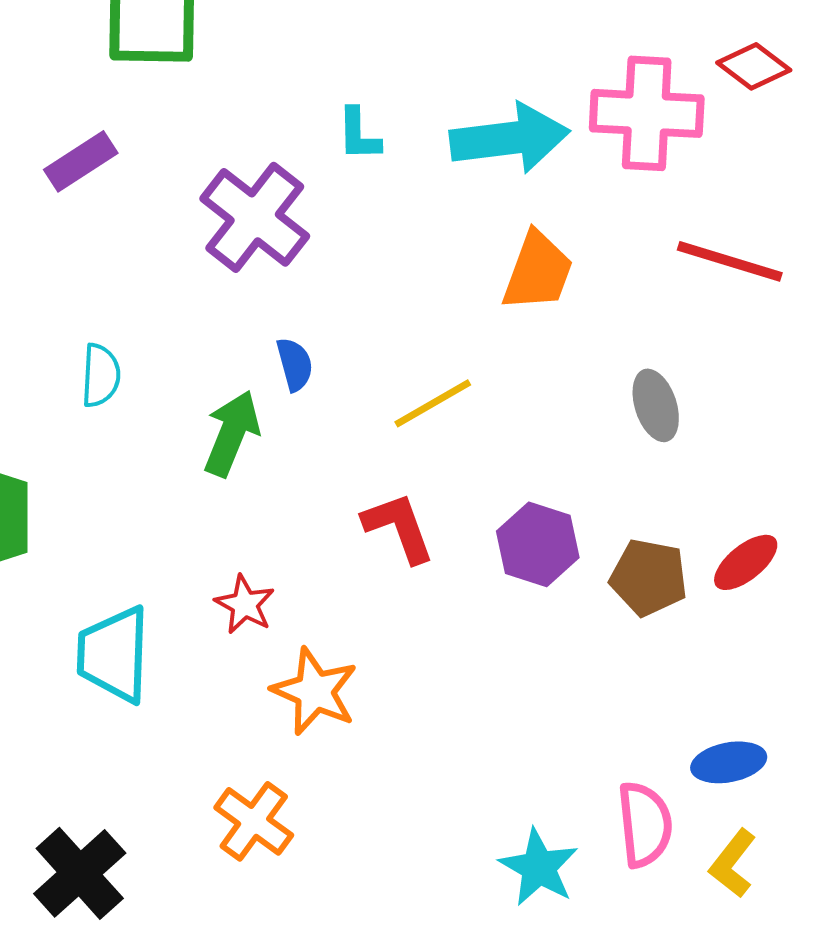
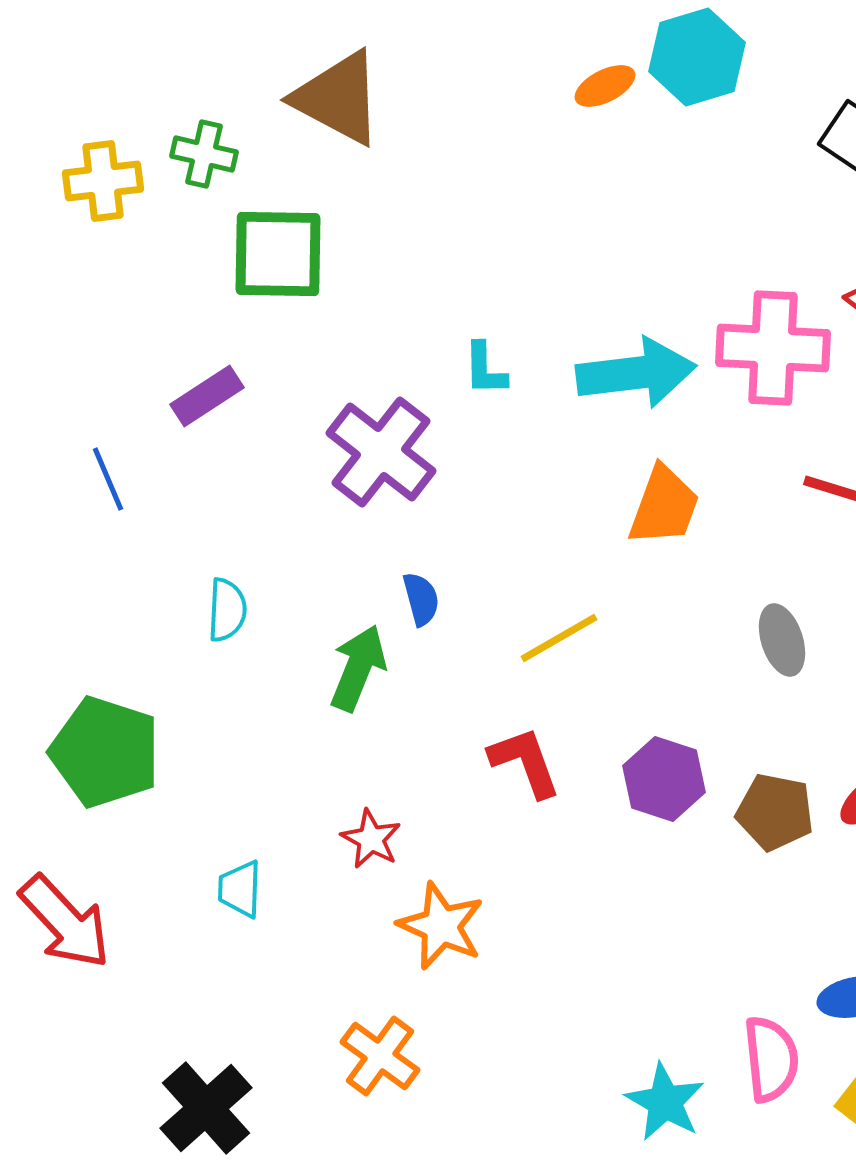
cyan trapezoid: (114, 654) -> (240, 889), size x0.6

